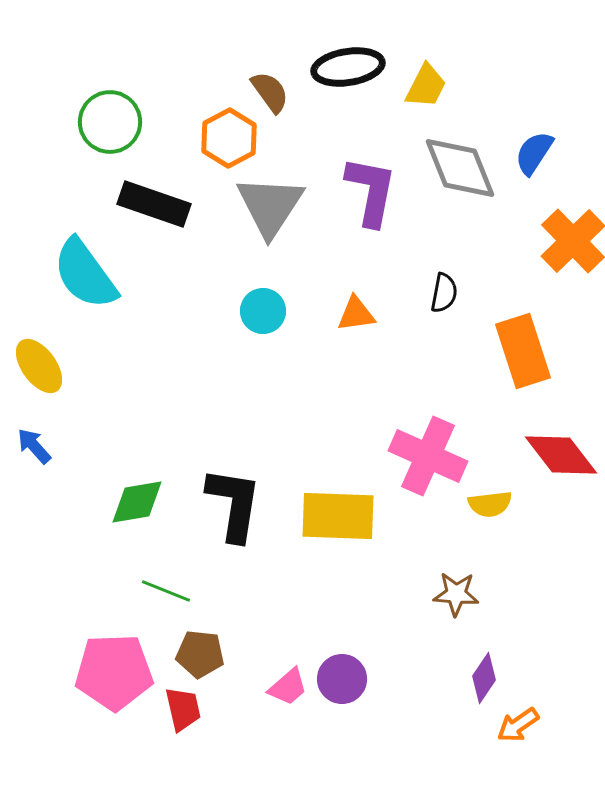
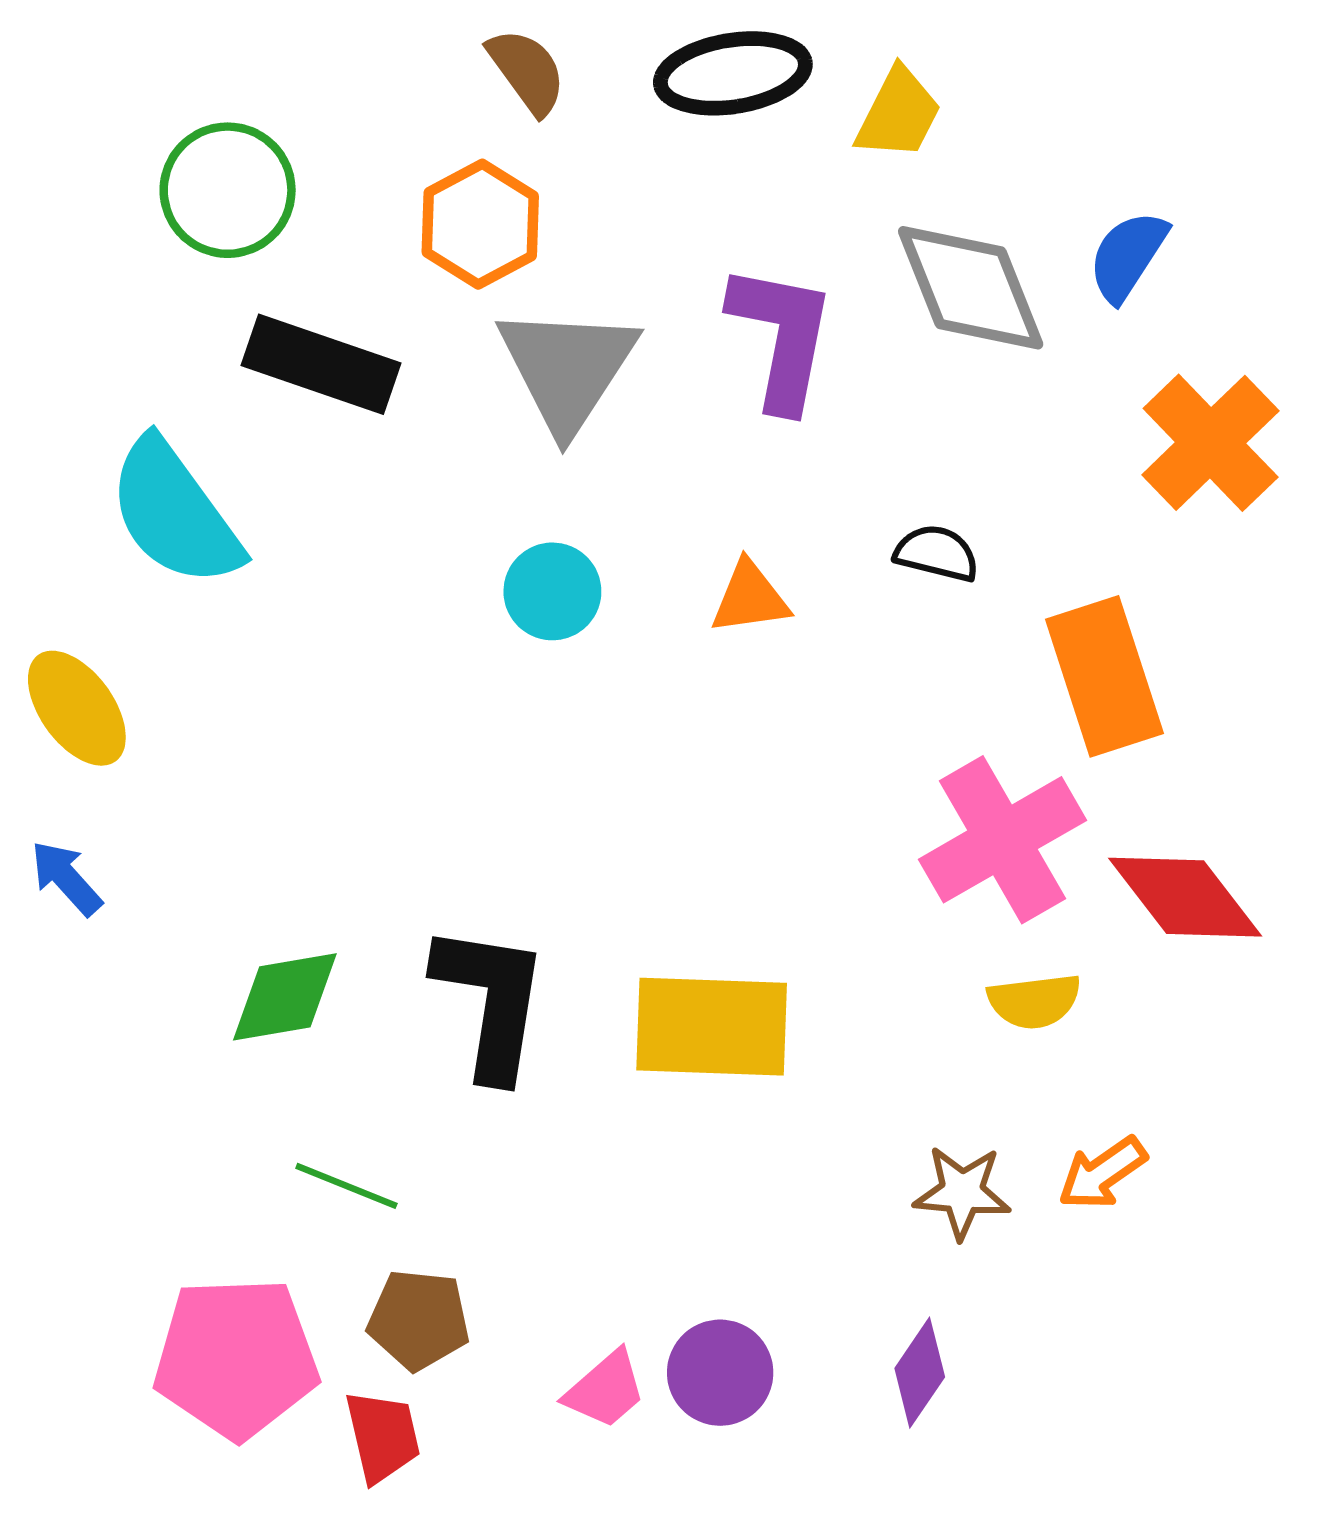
brown semicircle: (270, 92) -> (527, 71), moved
black semicircle: (444, 293) -> (937, 553), turned -87
pink cross: (428, 456) -> (1002, 840), moved, turned 36
purple diamond: (484, 678) -> (920, 1373), moved
orange arrow: (518, 725) -> (1102, 1173), moved

